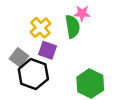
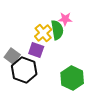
yellow cross: (40, 28) -> (43, 33), moved

